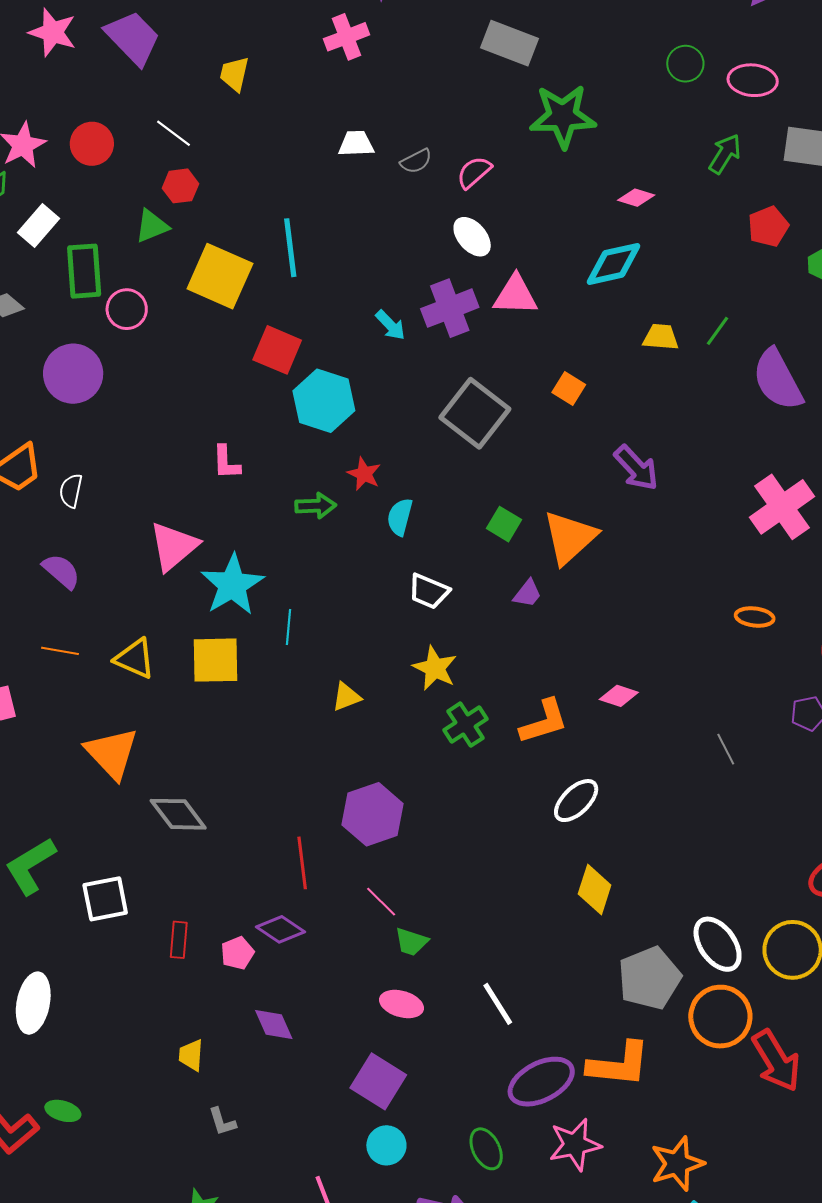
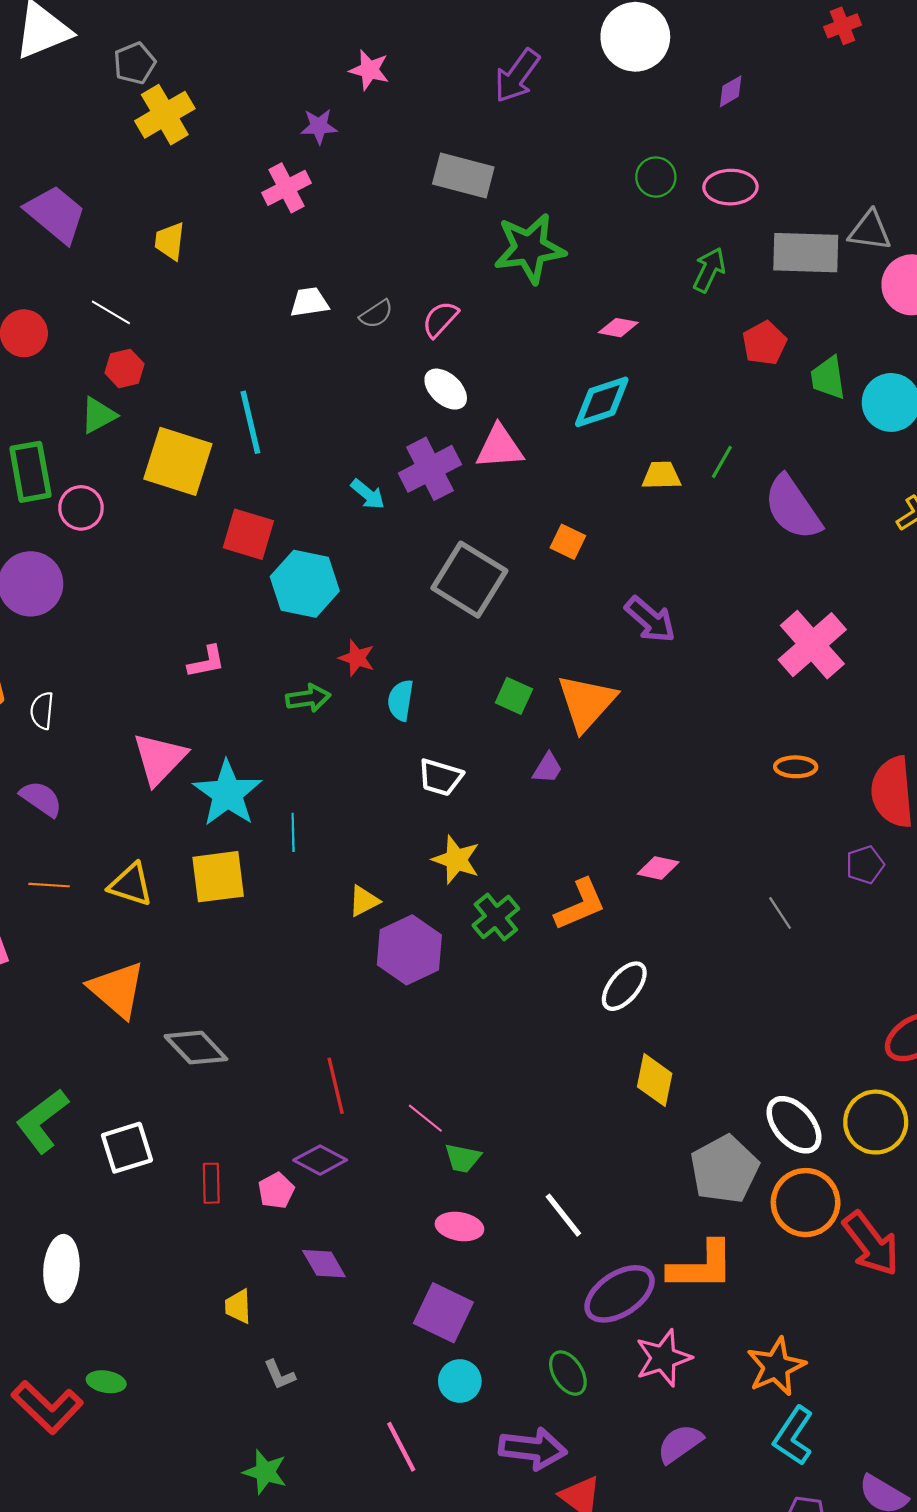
pink L-shape: (226, 462) -> (206, 662), turned -93
purple hexagon: (373, 814) -> (409, 950), moved

